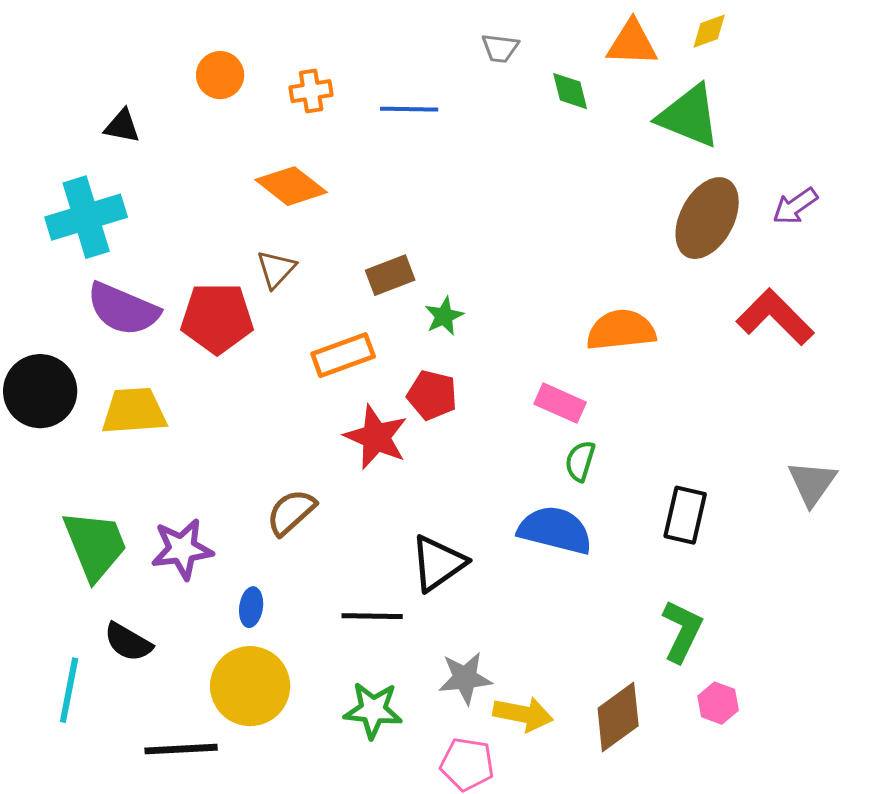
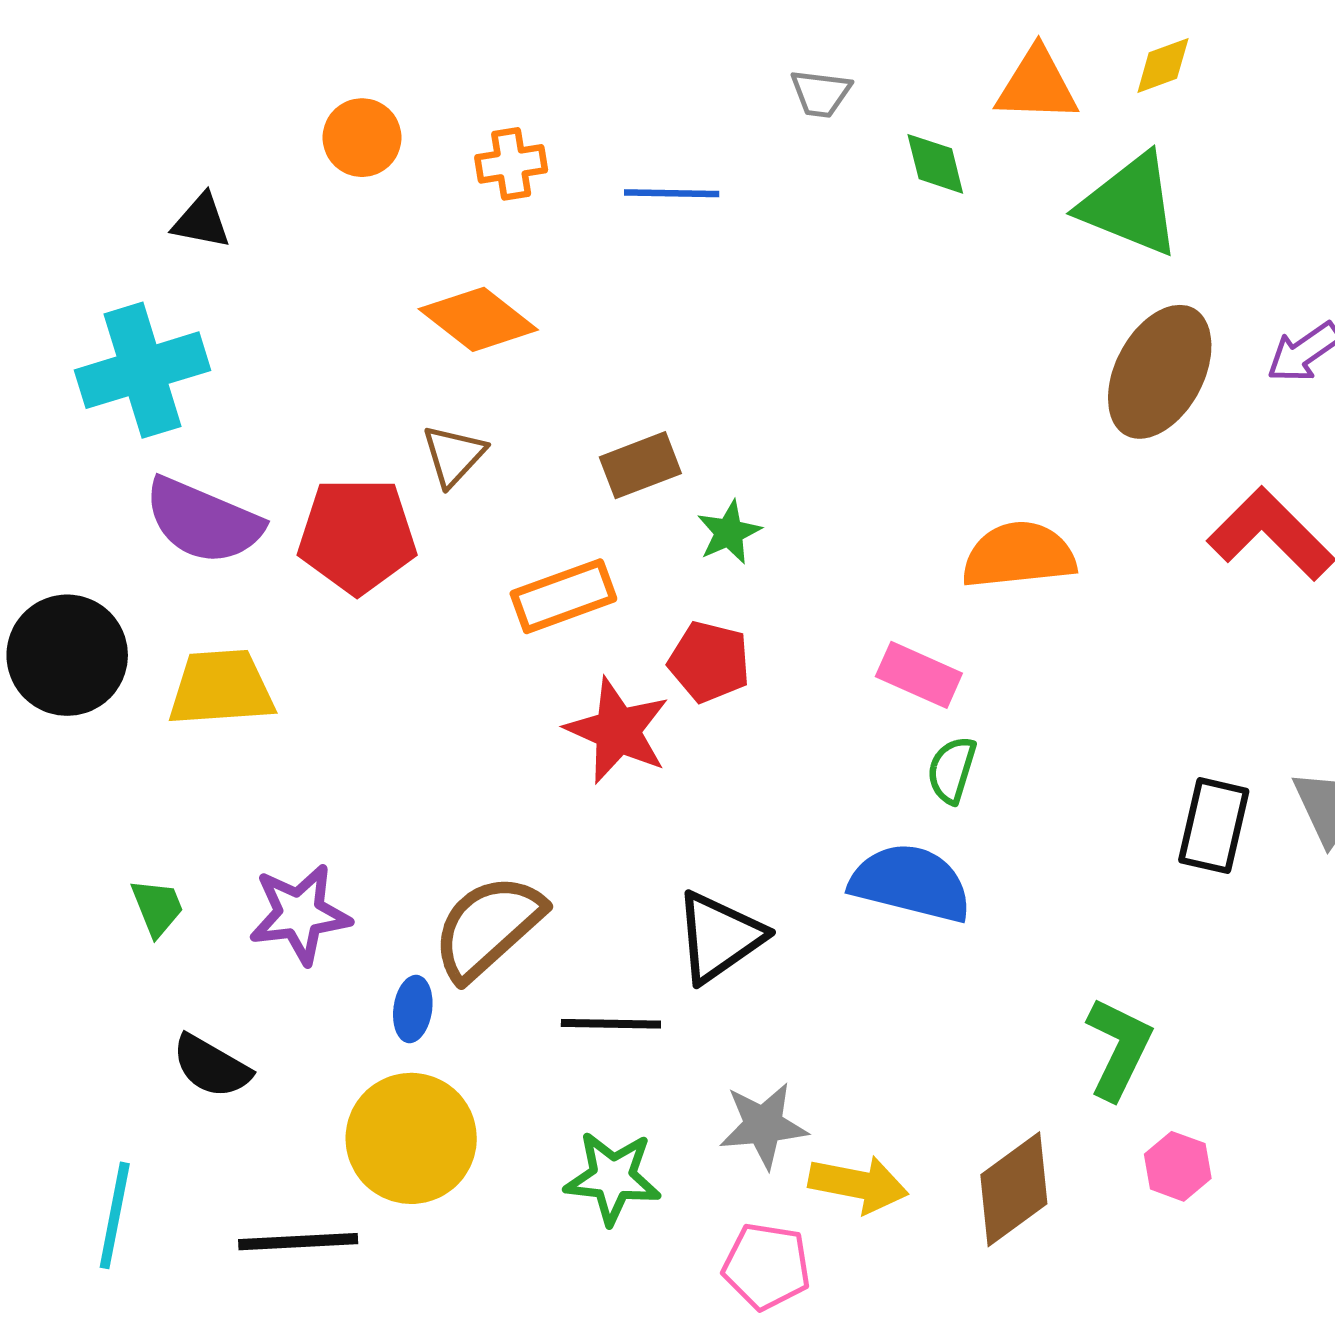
brown semicircle: (291, 512) -> (488, 927), moved, size x1.4
black rectangle: (685, 515) -> (1214, 826), moved
green trapezoid: (95, 545) -> (157, 907), size x0.5
cyan line: (69, 690) -> (115, 1215), moved

